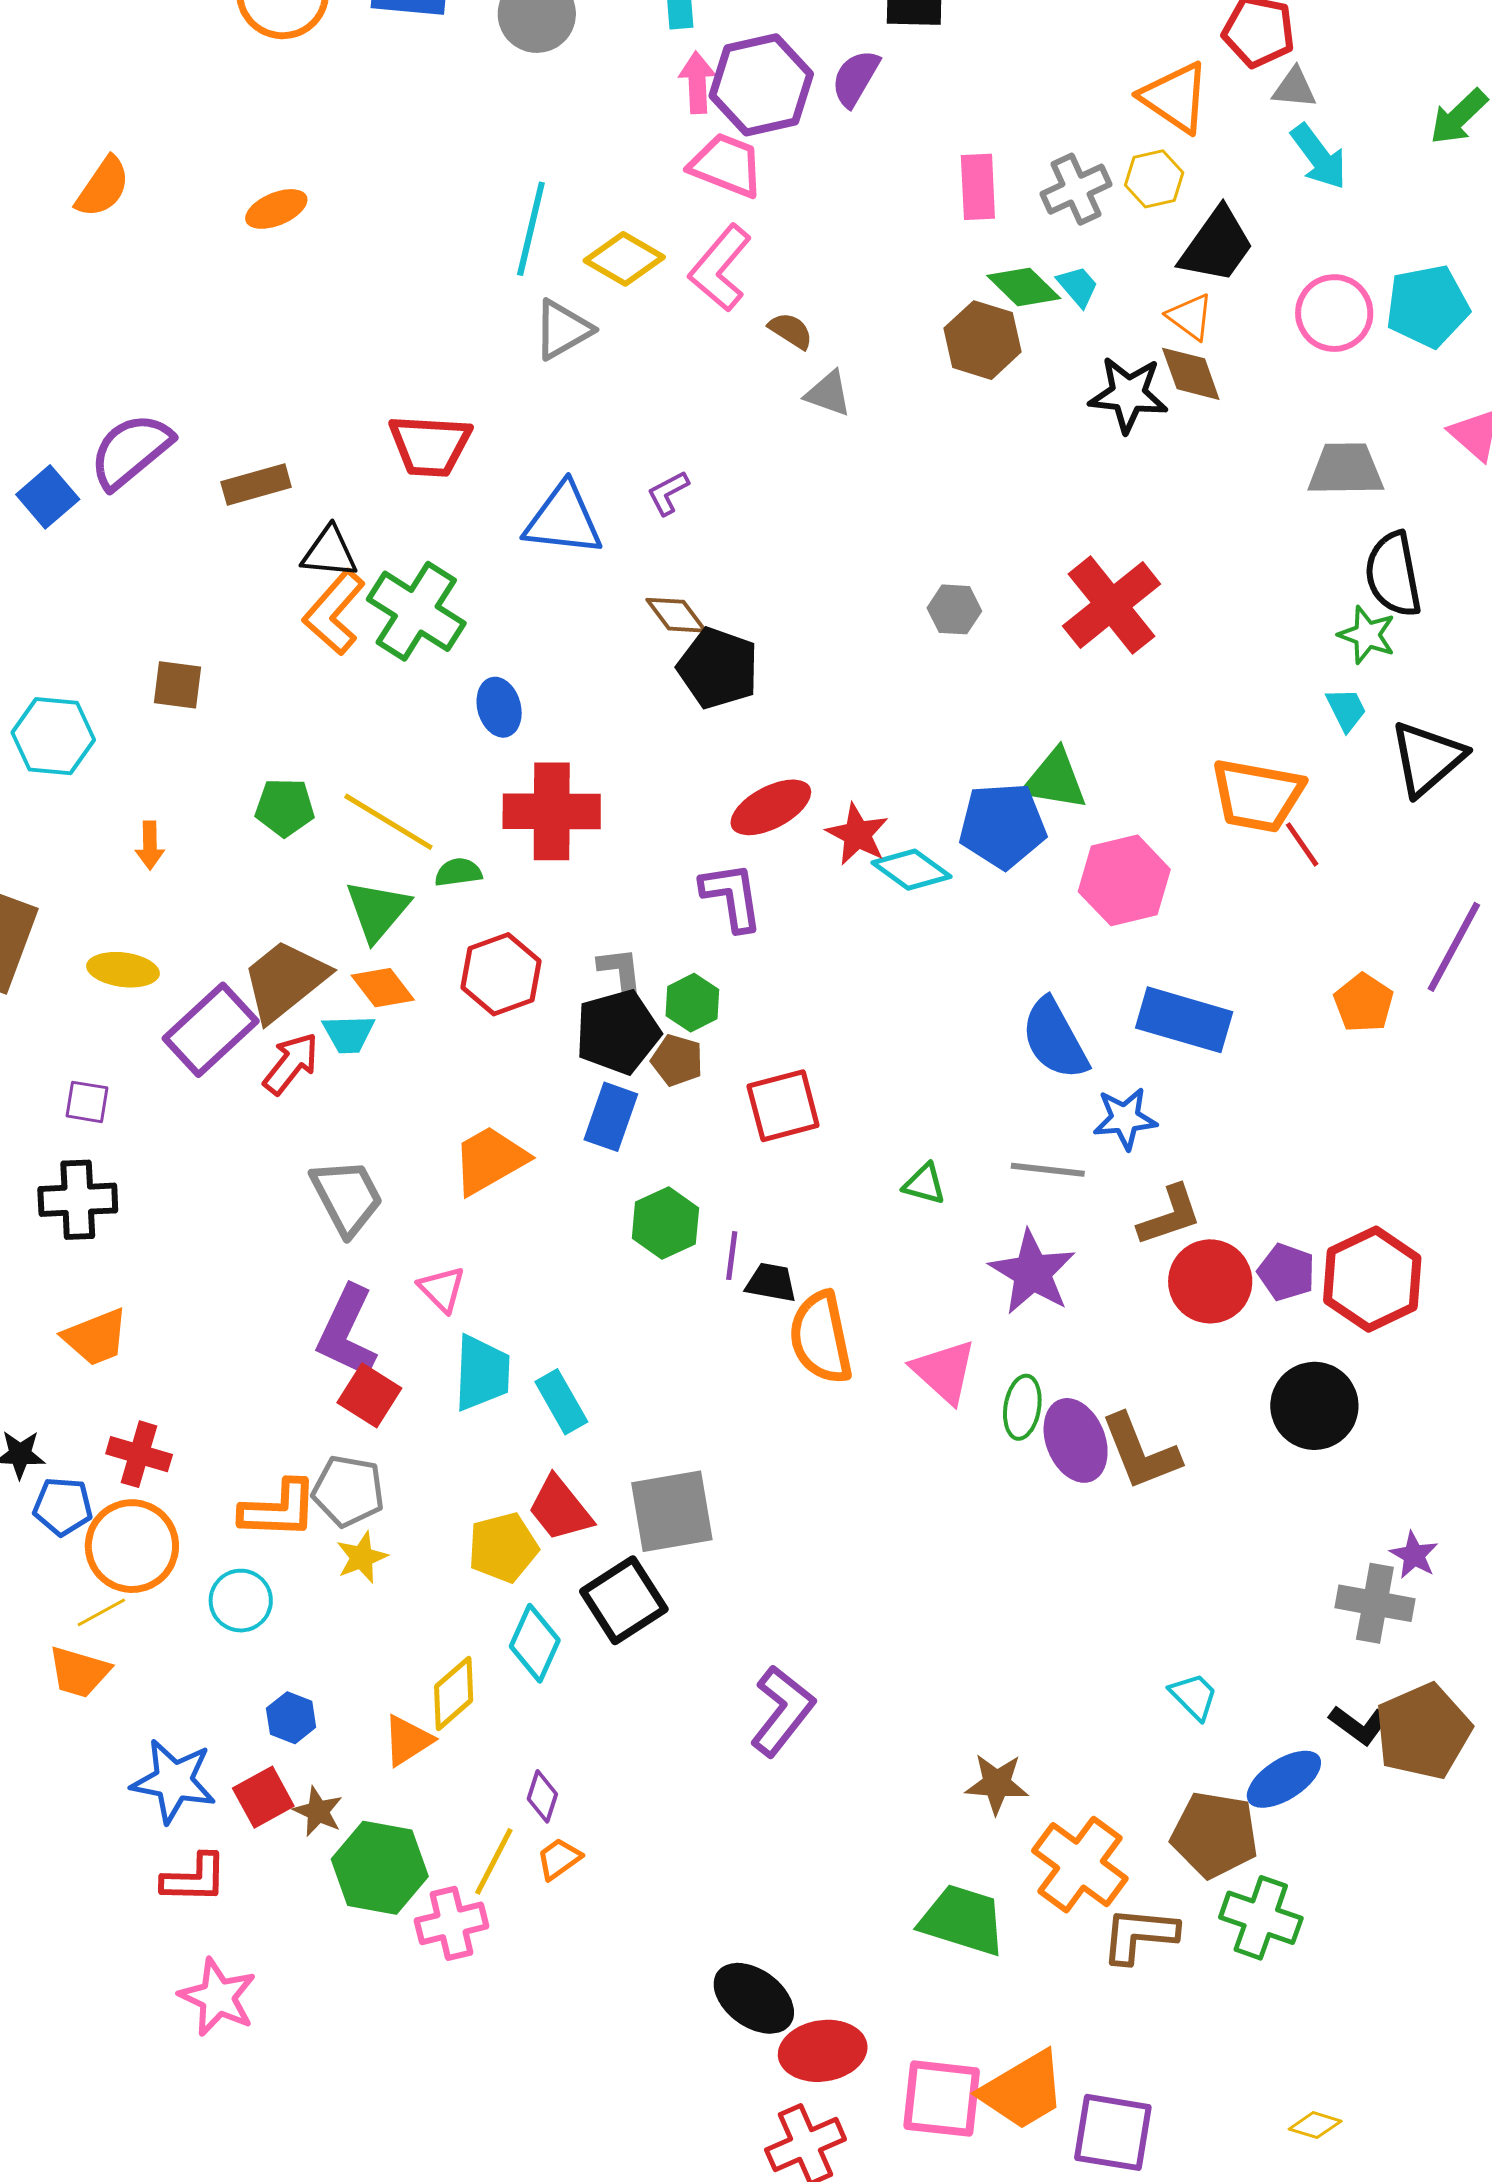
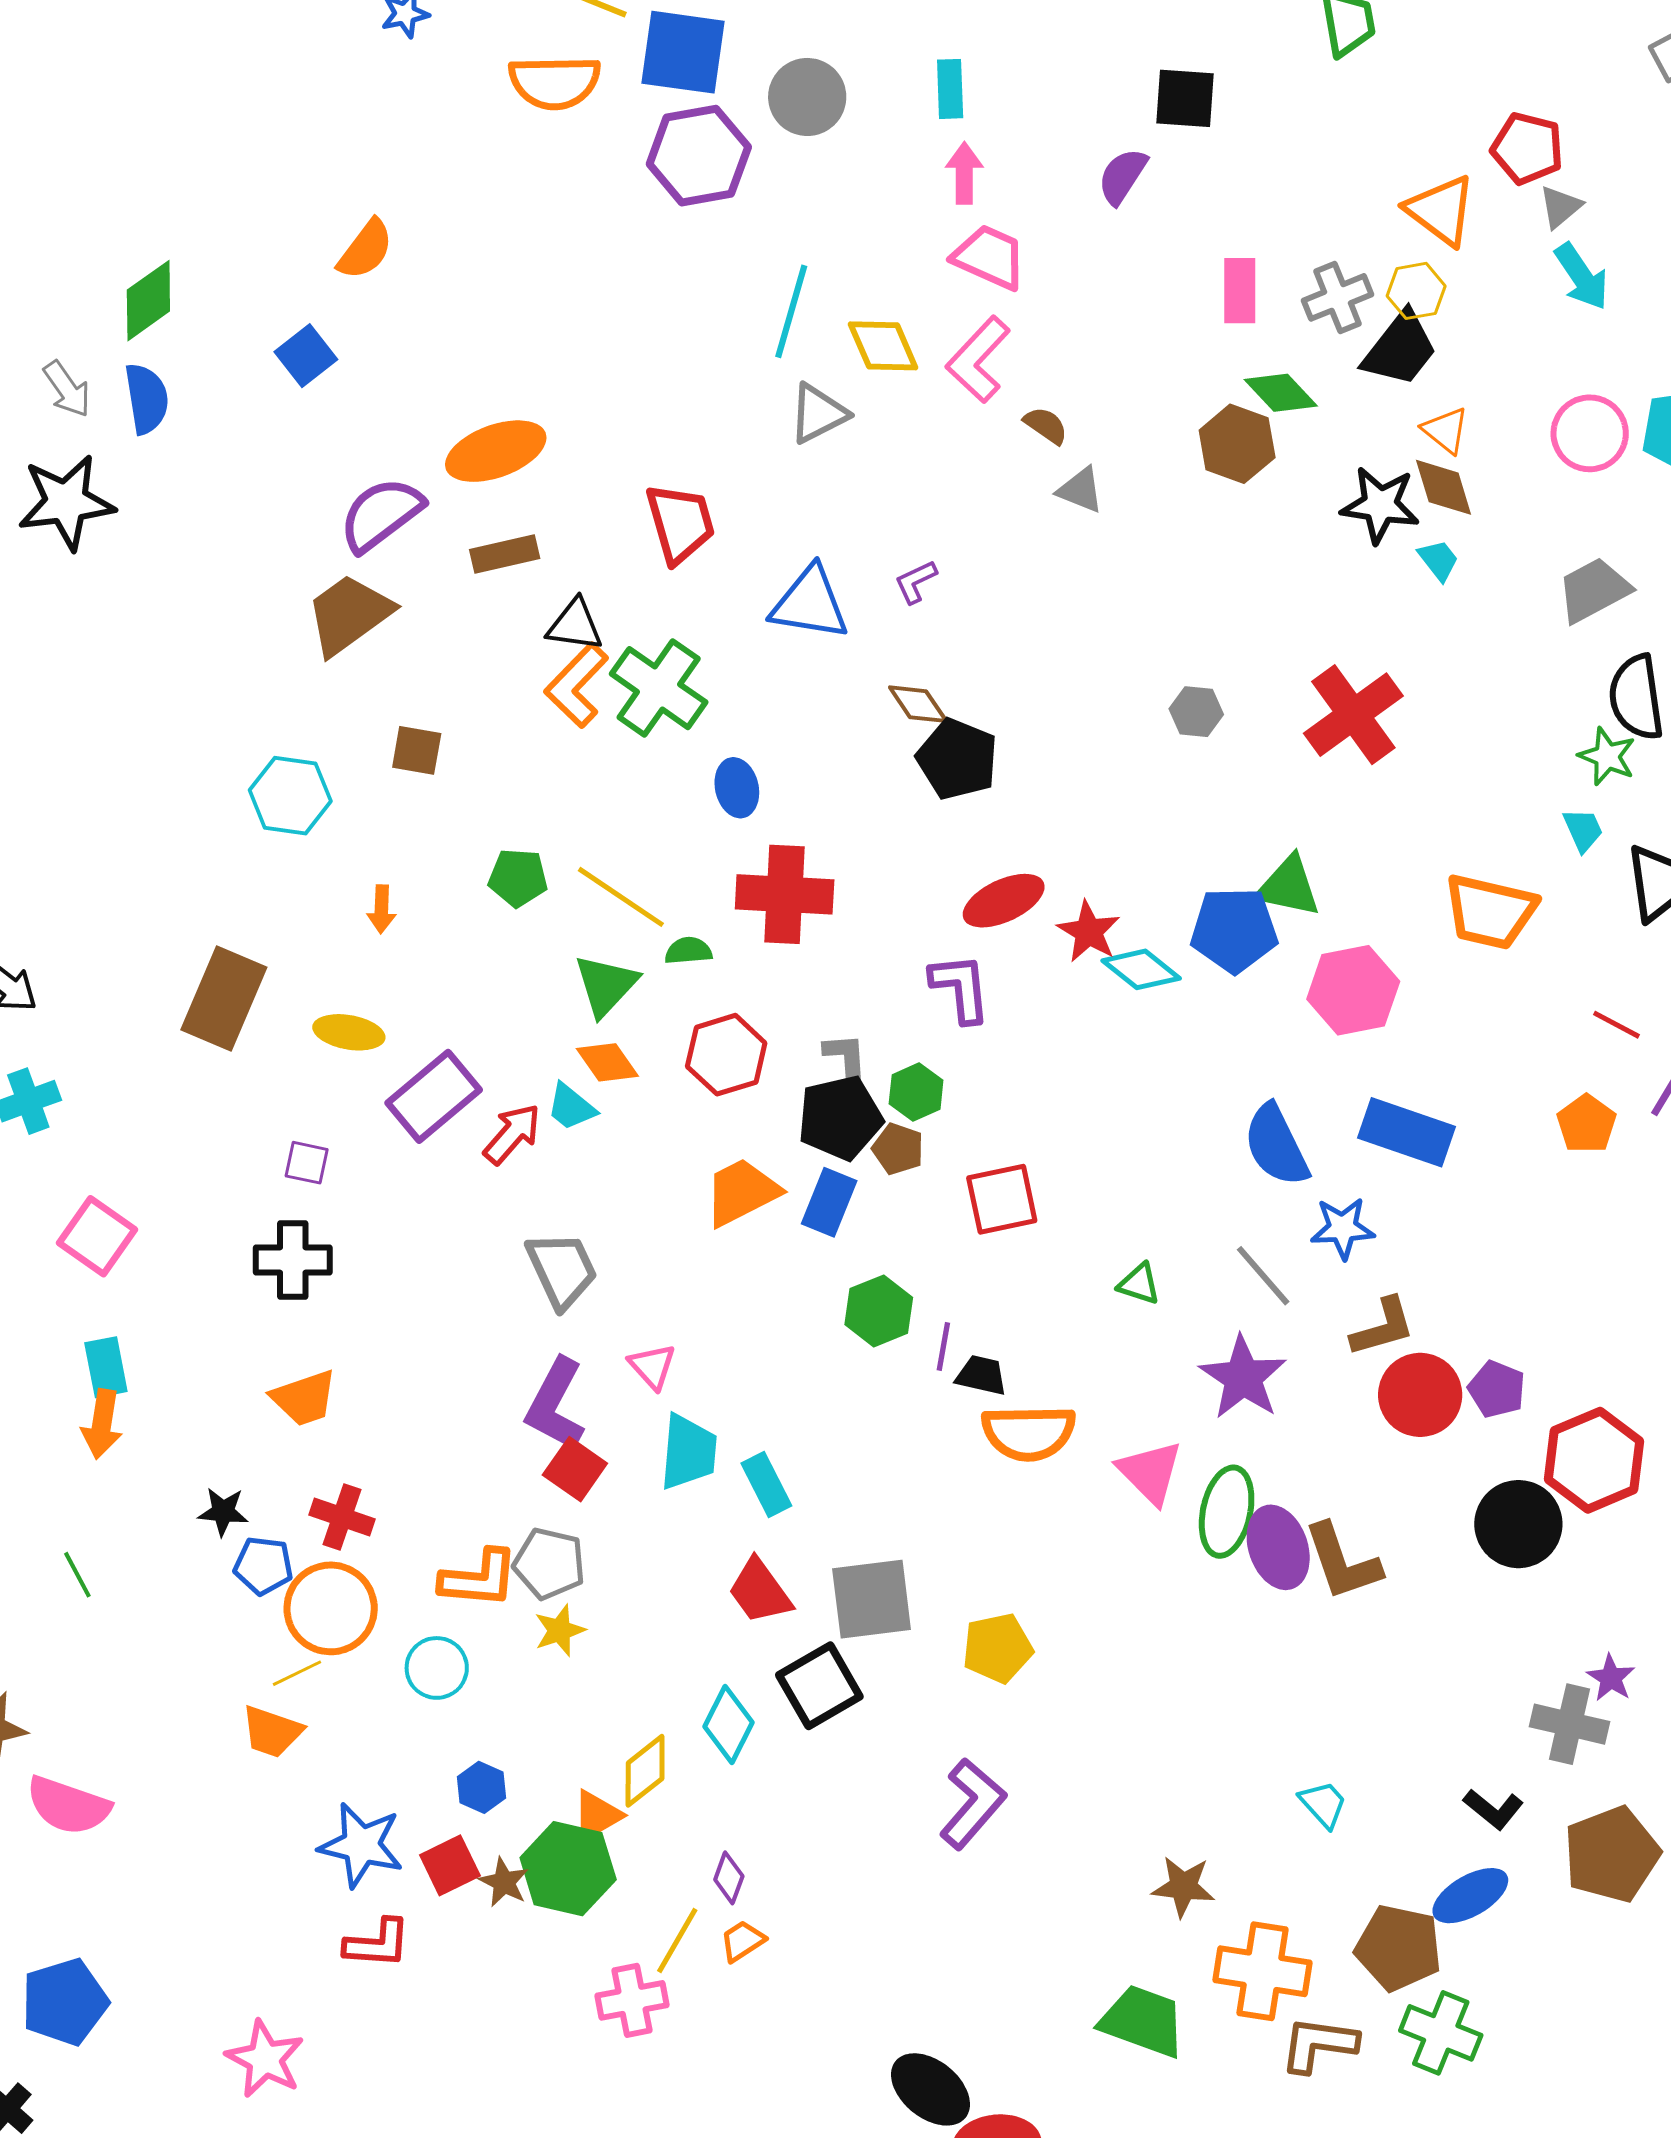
purple hexagon: (761, 85) -> (699, 156), moved
gray triangle: (1294, 88) -> (1560, 207), turned -48
orange ellipse: (276, 209) -> (496, 451), moved, size x1.6
black trapezoid: (1217, 245) -> (1400, 349), moved
yellow diamond: (624, 259) -> (883, 346), turned 34
cyan trapezoid: (1078, 286) -> (1438, 560), moved
red trapezoid: (430, 446) -> (680, 523), turned -112
gray trapezoid: (1346, 469) -> (1594, 590), turned -30
blue square: (48, 497) -> (306, 356), moved
red line: (1302, 844) -> (1616, 1025), moved, turned -30
brown trapezoid: (285, 980) -> (349, 614), moved
cyan trapezoid: (349, 1034) -> (571, 1107), turned 38
orange trapezoid: (490, 1160) -> (742, 1192), moved
gray line: (1048, 1170) -> (1263, 1276), turned 40
red hexagon: (1372, 1279) -> (1594, 1460), moved
orange semicircle: (821, 1338) -> (1029, 1433), turned -82
green ellipse: (1022, 1407) -> (1227, 1512), size x1.4
yellow pentagon: (503, 1547) -> (997, 1648), moved
cyan trapezoid: (1194, 1696) -> (1323, 1804), moved
black L-shape: (1359, 1725) -> (1493, 1809), moved
orange cross: (1080, 1865) -> (1263, 1971), turned -30
green hexagon: (380, 1868) -> (568, 1869), moved
pink star: (218, 1997) -> (265, 2059), moved

